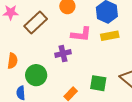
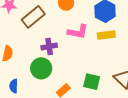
purple cross: (63, 54) -> (49, 46), moved
green circle: (36, 75) -> (41, 68), moved

